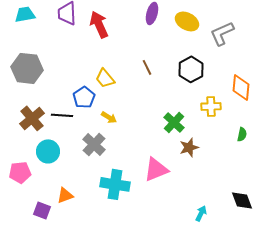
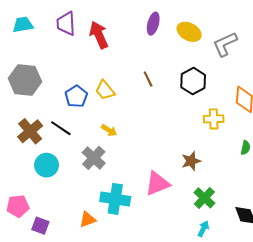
blue pentagon: (84, 97) -> (76, 96), moved
black line: (62, 115) -> (61, 128), turned 30
green cross: (174, 122) -> (204, 198), moved
pink pentagon: (20, 172) -> (18, 206), moved
orange triangle: (65, 195) -> (88, 219), moved

